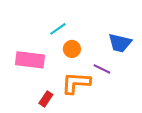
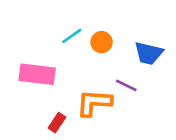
orange circle: (72, 49) -> (102, 42), moved

